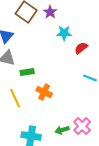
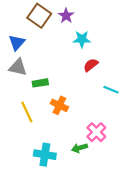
red semicircle: (81, 48) -> (91, 65), moved
pink cross: (82, 126) -> (96, 132), moved

